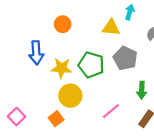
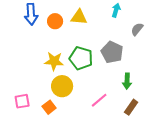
yellow triangle: (111, 27) -> (79, 17), moved
blue arrow: (36, 53) -> (31, 14), moved
pink square: (16, 116) -> (22, 101), moved, turned 35

